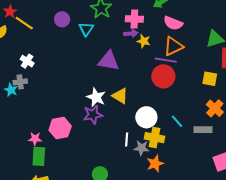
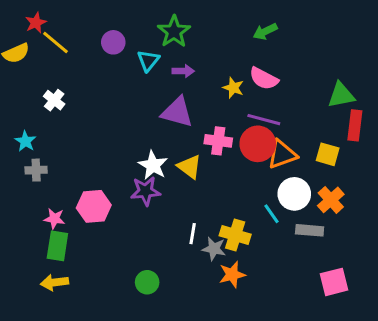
pink cross: (134, 19) -> (218, 141), moved
pink semicircle: (173, 23) -> (264, 79), moved
purple arrow: (131, 33) -> (183, 71), moved
orange triangle: (173, 46) -> (282, 154), moved
gray cross: (20, 82) -> (36, 170), moved
white circle: (146, 117) -> (294, 194), moved

